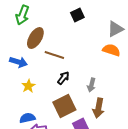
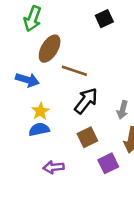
black arrow: (63, 78) -> (86, 101), size x1.5
brown square: (64, 106) -> (87, 137), size x0.7
blue semicircle: (27, 118) -> (39, 129), moved

